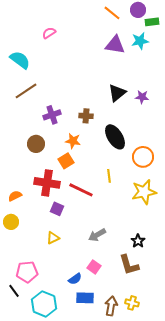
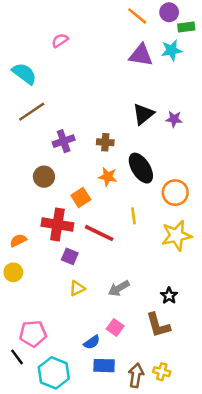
orange star: (73, 141) -> (108, 177), moved
yellow triangle: (53, 238) -> (77, 288), moved

